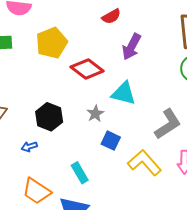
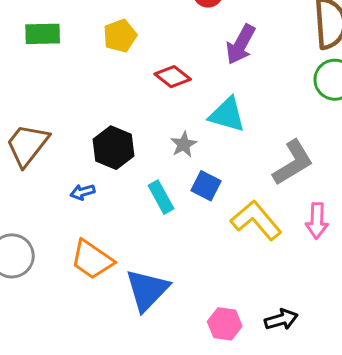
yellow pentagon: (52, 43) -> (120, 36), size x0.7
red diamond: (87, 69) -> (173, 77), size x0.7
cyan rectangle: (80, 173) -> (161, 197), moved

